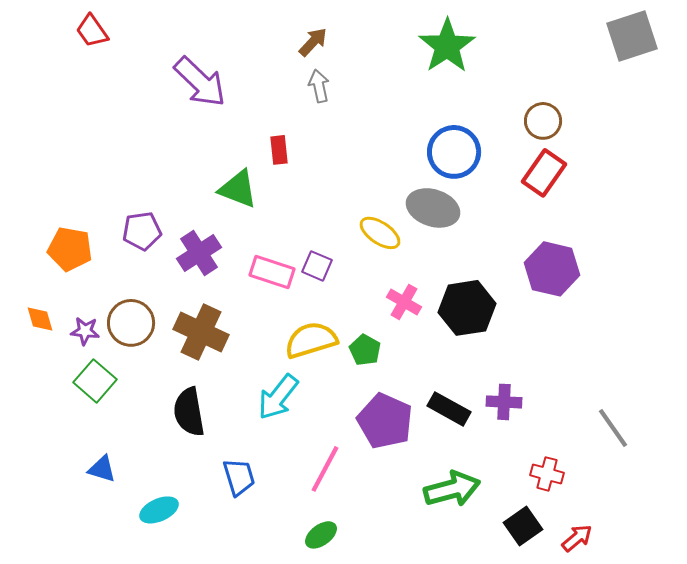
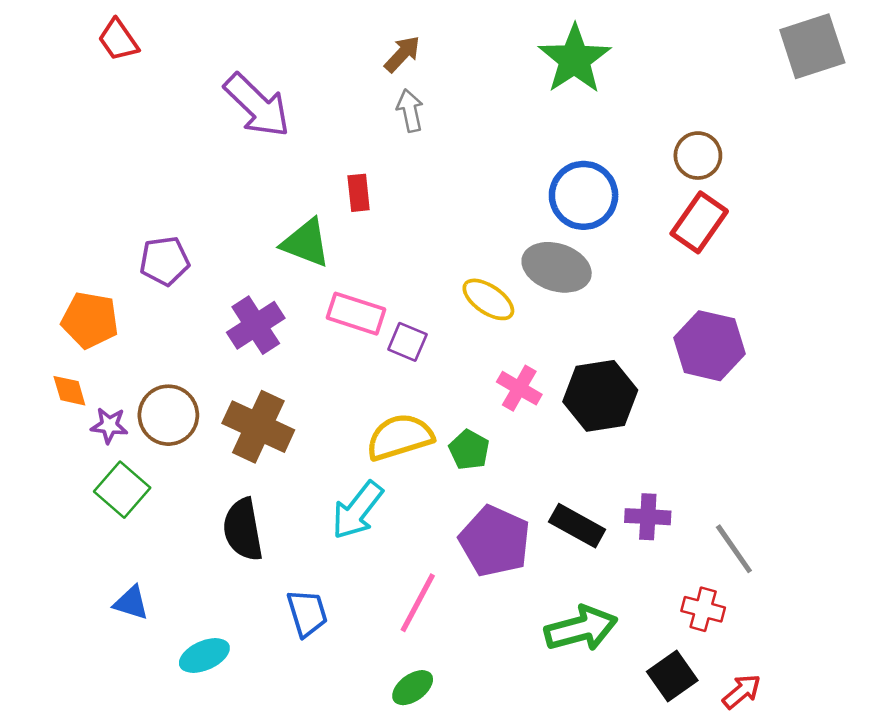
purple pentagon: (142, 231) -> (165, 261), moved
pink rectangle: (272, 272) -> (356, 314), moved
orange diamond: (40, 319) -> (69, 391), moved
gray line: (613, 428) -> (734, 549), moved

